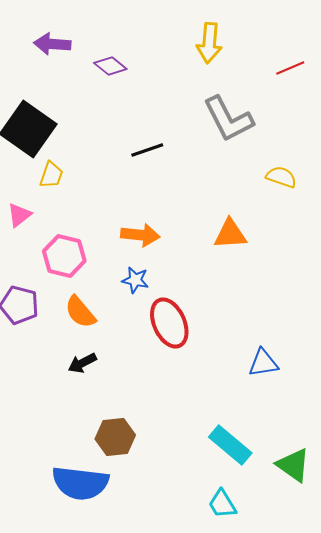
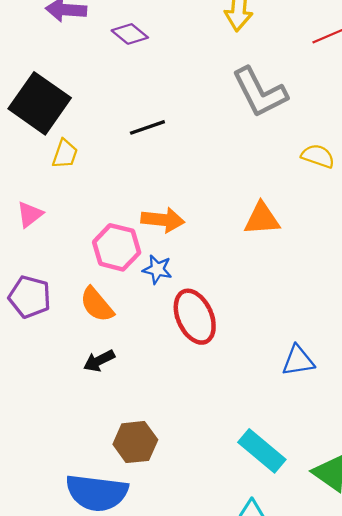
black line: (147, 150) -> (147, 127), moved
pink triangle: (19, 215) -> (30, 214), moved
pink hexagon: (64, 256) -> (117, 247), moved

